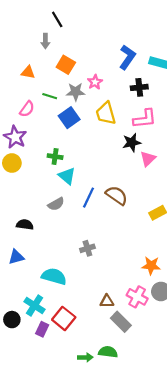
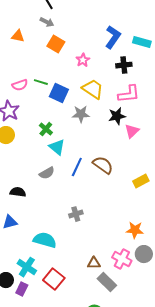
gray arrow: (45, 41) -> (47, 22), moved, turned -64
orange triangle: (28, 72) -> (18, 36), moved
gray star: (76, 92) -> (81, 114), moved
green line: (50, 96) -> (41, 82), moved
pink semicircle: (27, 109) -> (20, 85), turned 35
yellow trapezoid: (106, 113) -> (93, 89), turned 140
blue square: (69, 118) -> (59, 93), turned -30
green cross: (55, 157) -> (46, 129), turned 32
purple rectangle: (42, 329) -> (22, 289), moved

